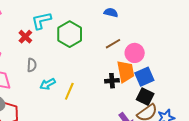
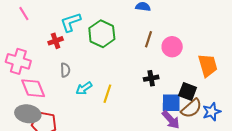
red cross: (25, 37) -> (56, 41), turned 32
brown line: (113, 44) -> (149, 39), turned -35
orange trapezoid: (126, 71) -> (208, 65), moved
blue square: (144, 77) -> (171, 103), moved, turned 30

